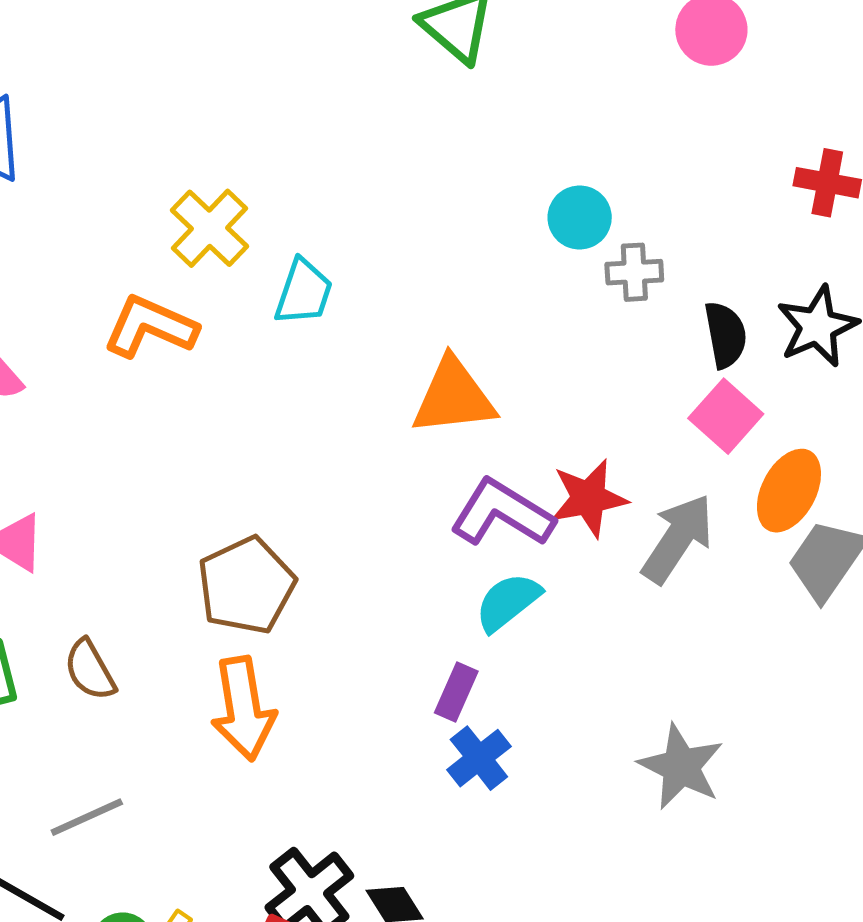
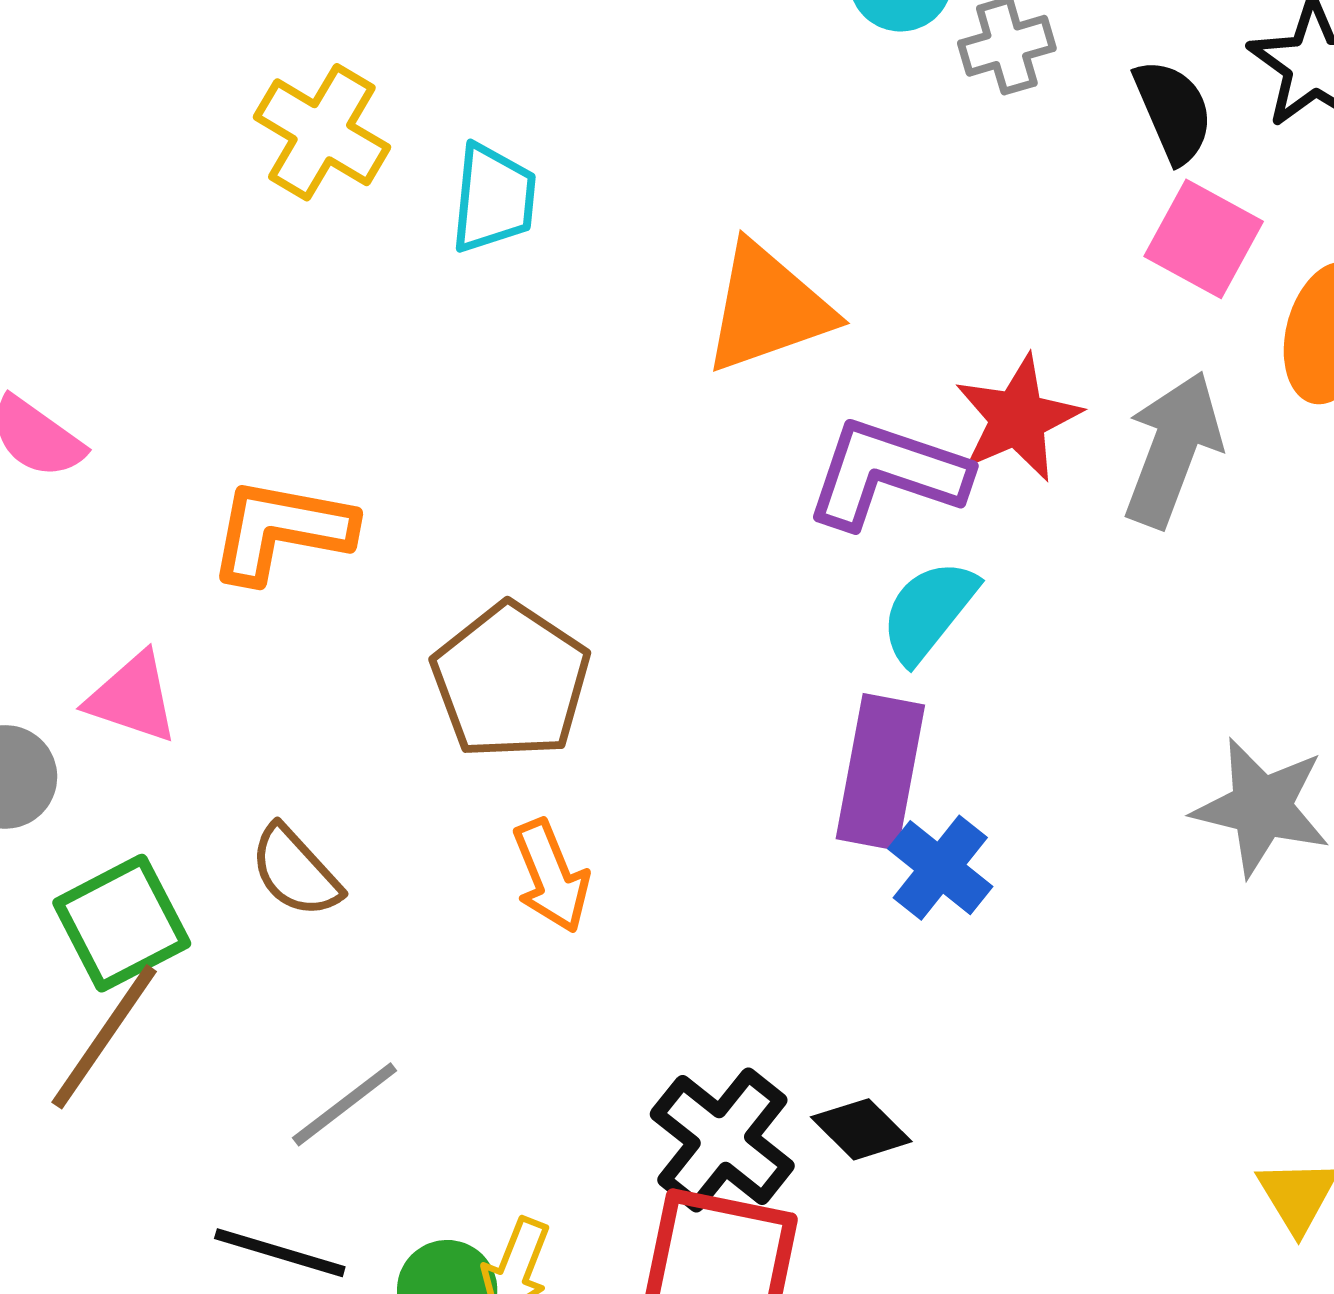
orange L-shape: (150, 327) -> (281, 530), moved
purple rectangle: (456, 692) -> (880, 772), size x1.6
orange arrow: (243, 709) -> (551, 876), size x0.7

